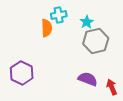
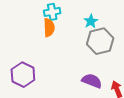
cyan cross: (59, 15) -> (52, 12), moved

